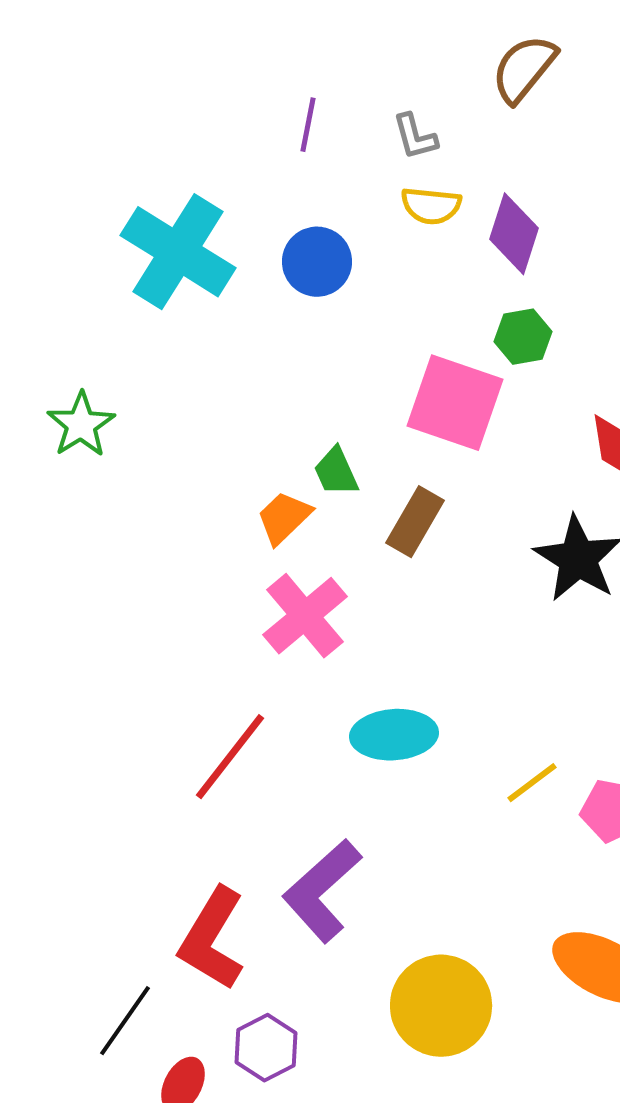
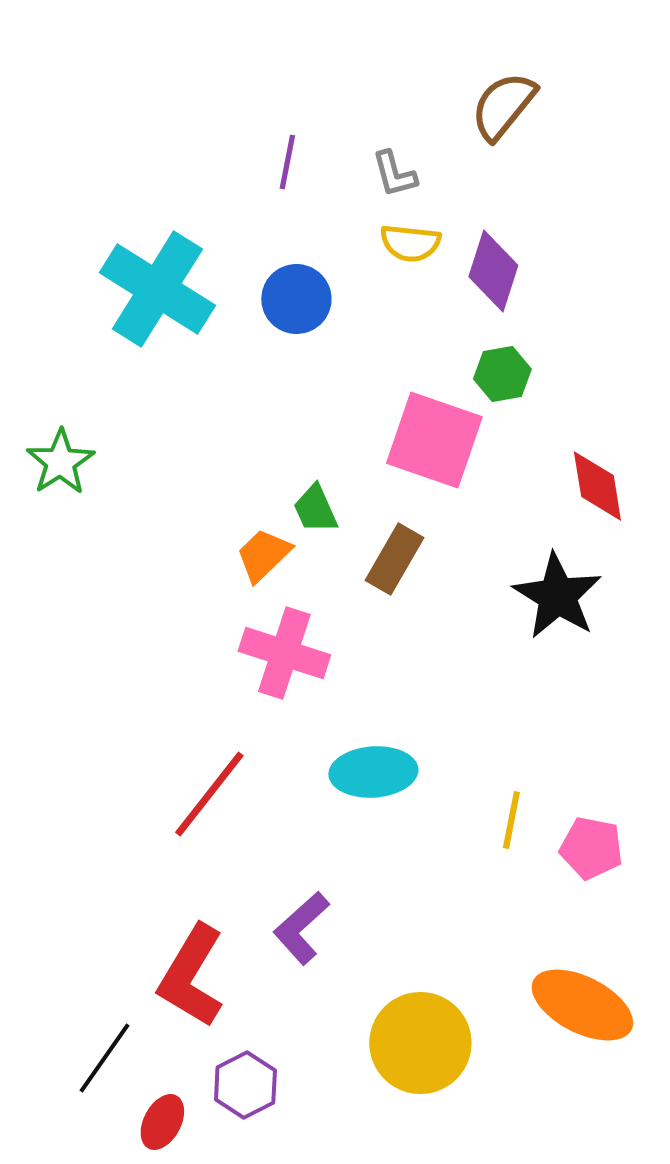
pink cross: (305, 616) -> (284, 653), turned -32
yellow line: (532, 783) -> (511, 820), turned -42
purple L-shape: (322, 891) -> (301, 928), size x0.7

